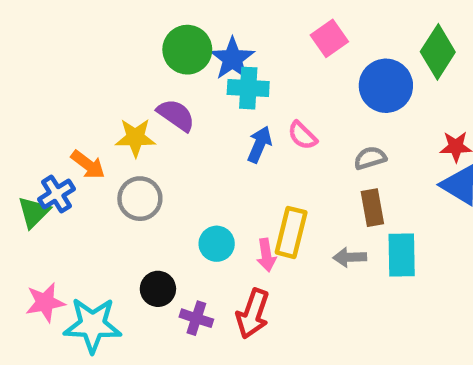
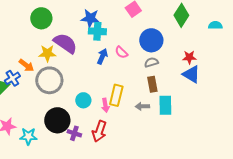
green circle: (187, 50) -> (41, 18), moved
blue star: (232, 59) -> (90, 18), turned -30
blue circle: (386, 86) -> (151, 40), moved
purple semicircle: (176, 115) -> (65, 43), size x1.4
gray circle: (140, 199) -> (49, 80), size x1.4
black circle: (158, 289) -> (57, 120), size x1.6
cyan star: (93, 325) -> (28, 136), size x0.7

